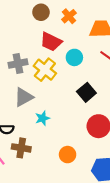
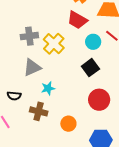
red trapezoid: (51, 42) -> (77, 20), moved
cyan circle: (74, 57) -> (93, 42), moved
brown cross: (21, 148) -> (39, 111), moved

